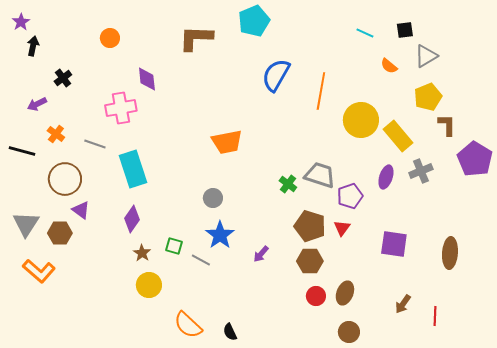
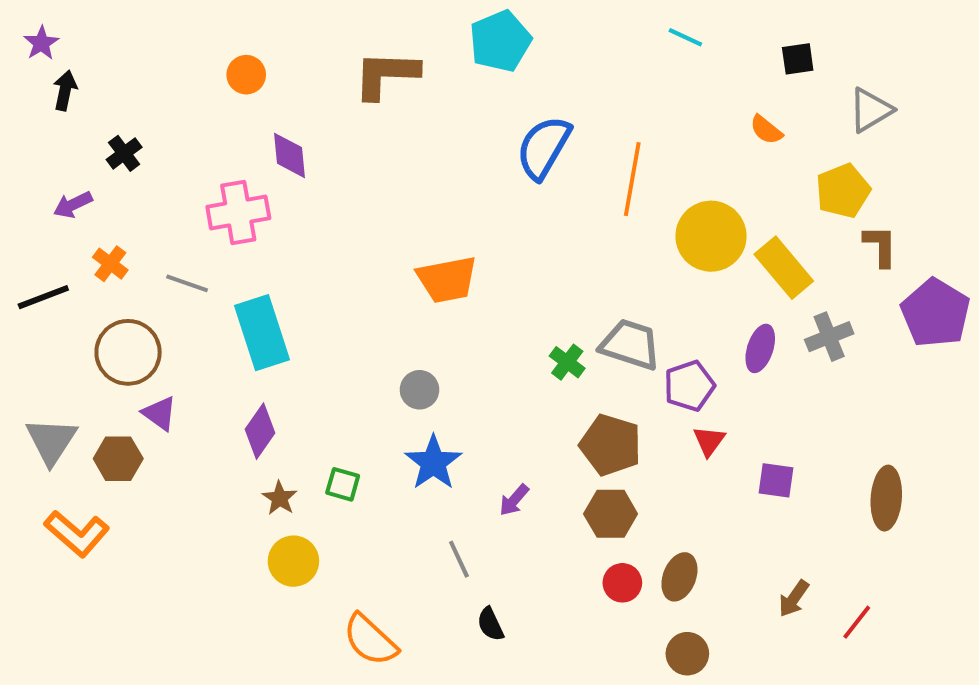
cyan line: (365, 33) -> (685, 37), moved
orange circle: (110, 38) -> (246, 75), moved
gray triangle: (426, 56) -> (871, 110), moved
black line: (22, 151) -> (43, 297), turned -36
red triangle: (342, 228) -> (709, 441), moved
purple square: (394, 244) -> (776, 480), size x0.7
gray line: (201, 260) -> (459, 559), moved, turned 36
red line: (435, 316) -> (857, 622), turned 36
black semicircle: (230, 332) -> (490, 624), moved

